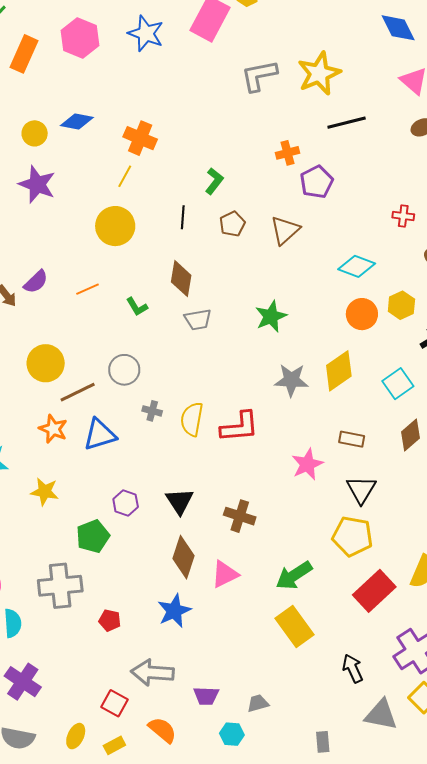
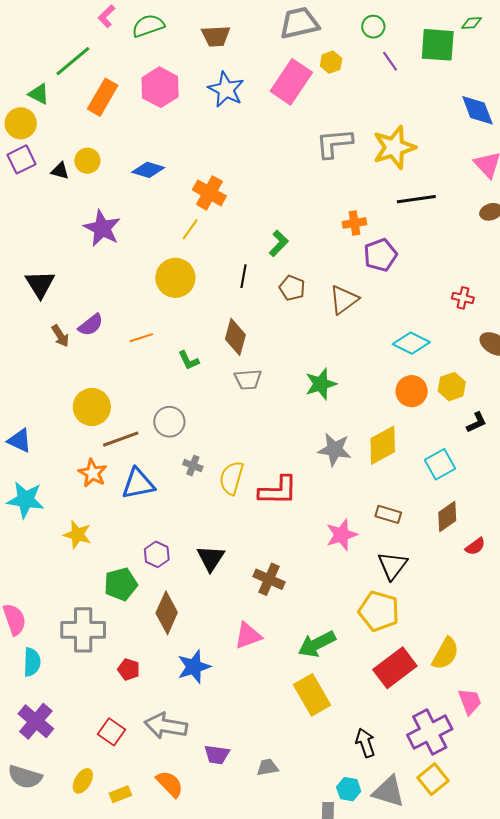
yellow circle: (35, 133) -> (87, 161), moved
brown pentagon: (232, 224) -> (292, 288), turned -30
brown diamond: (183, 557) -> (167, 613), moved
red square: (114, 703) -> (112, 732), moved
cyan hexagon: (232, 734) -> (349, 789), moved

